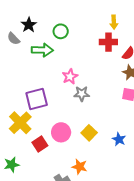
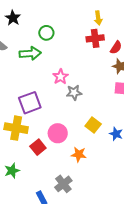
black star: (29, 25) -> (13, 18), moved
yellow cross: (20, 123) -> (16, 128), turned -30
yellow square: (89, 133) -> (93, 125), moved
orange star: (80, 167) -> (79, 154), moved

